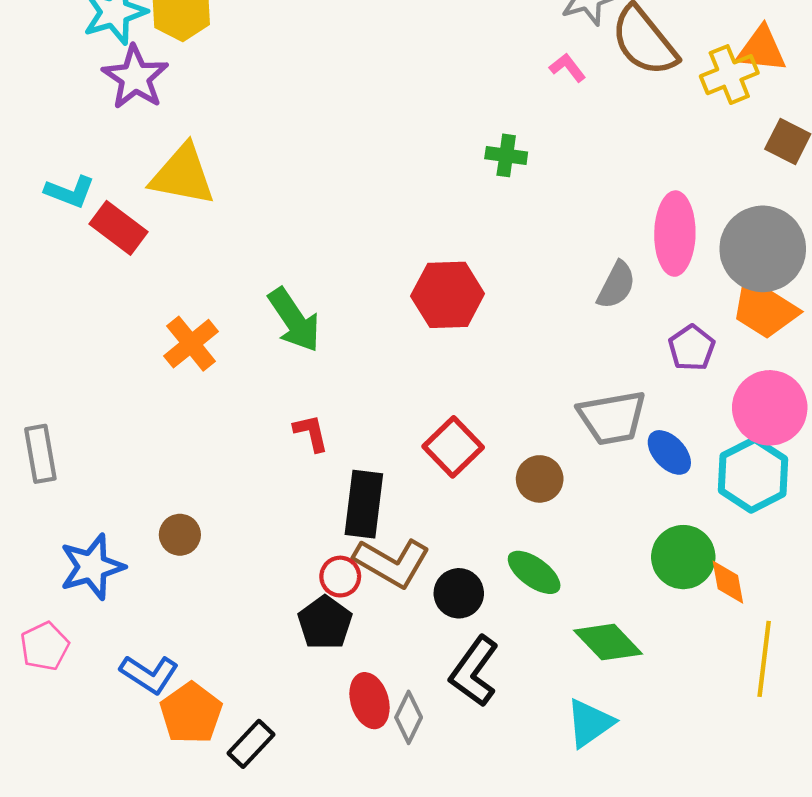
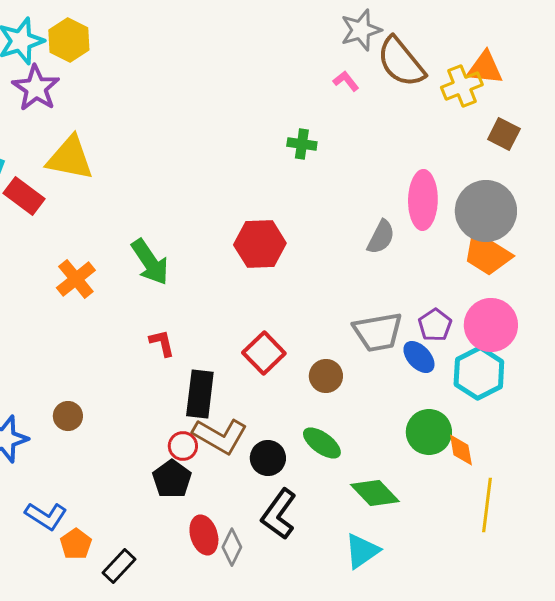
purple pentagon: (692, 348) -> (435, 325), moved
orange pentagon: (191, 713) -> (76, 544), size x0.7

